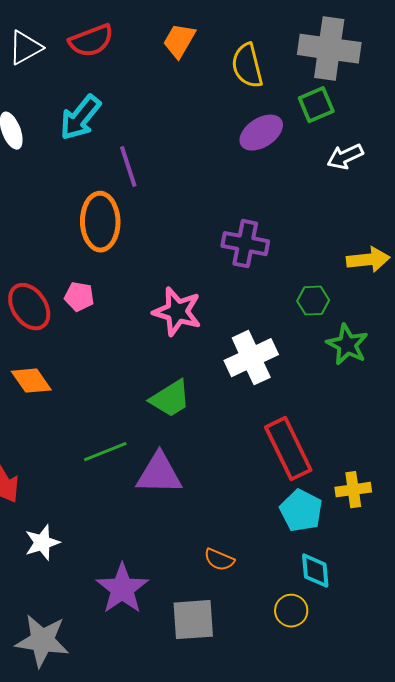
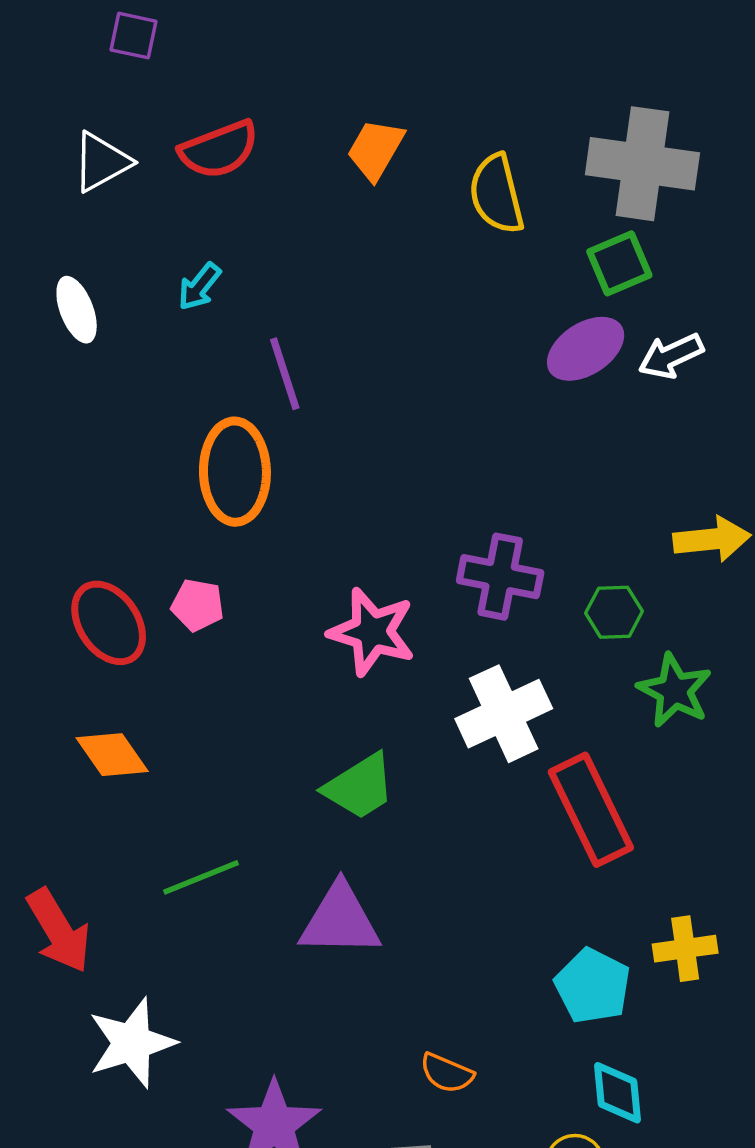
cyan arrow: (80, 118) -> (199, 287), size x0.6
purple ellipse: (261, 133) -> (586, 349), moved
purple cross: (245, 244) -> (500, 577), moved
red rectangle: (288, 449) -> (591, 810), moved
green line: (105, 452) -> (201, 877), moved
white star: (42, 543) -> (132, 1043), size x1.4

